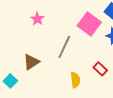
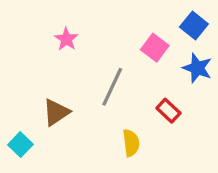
pink square: (89, 24) -> (155, 48), size x0.7
red rectangle: (100, 69) -> (168, 111), moved

